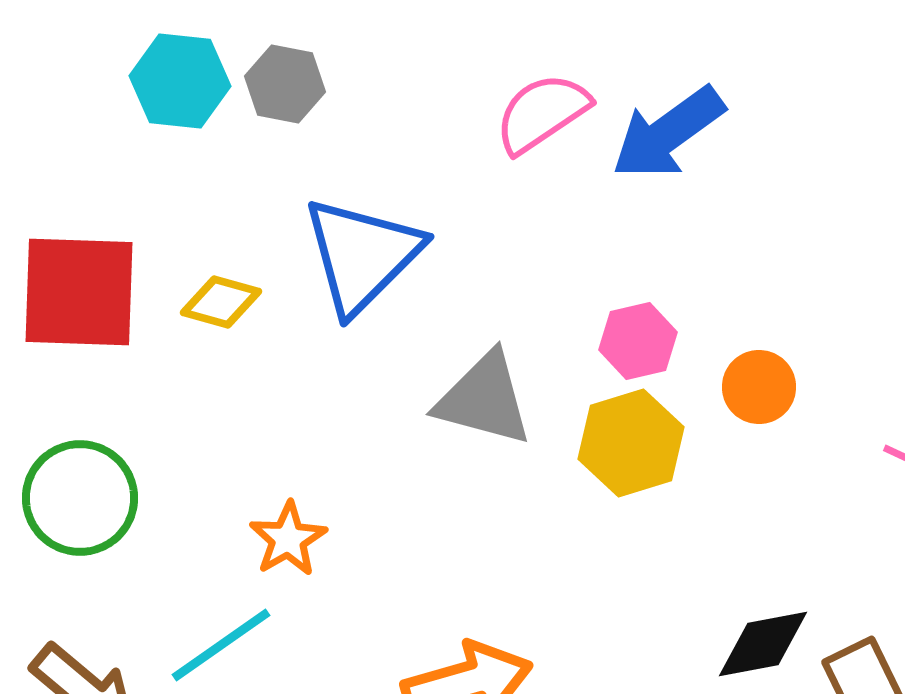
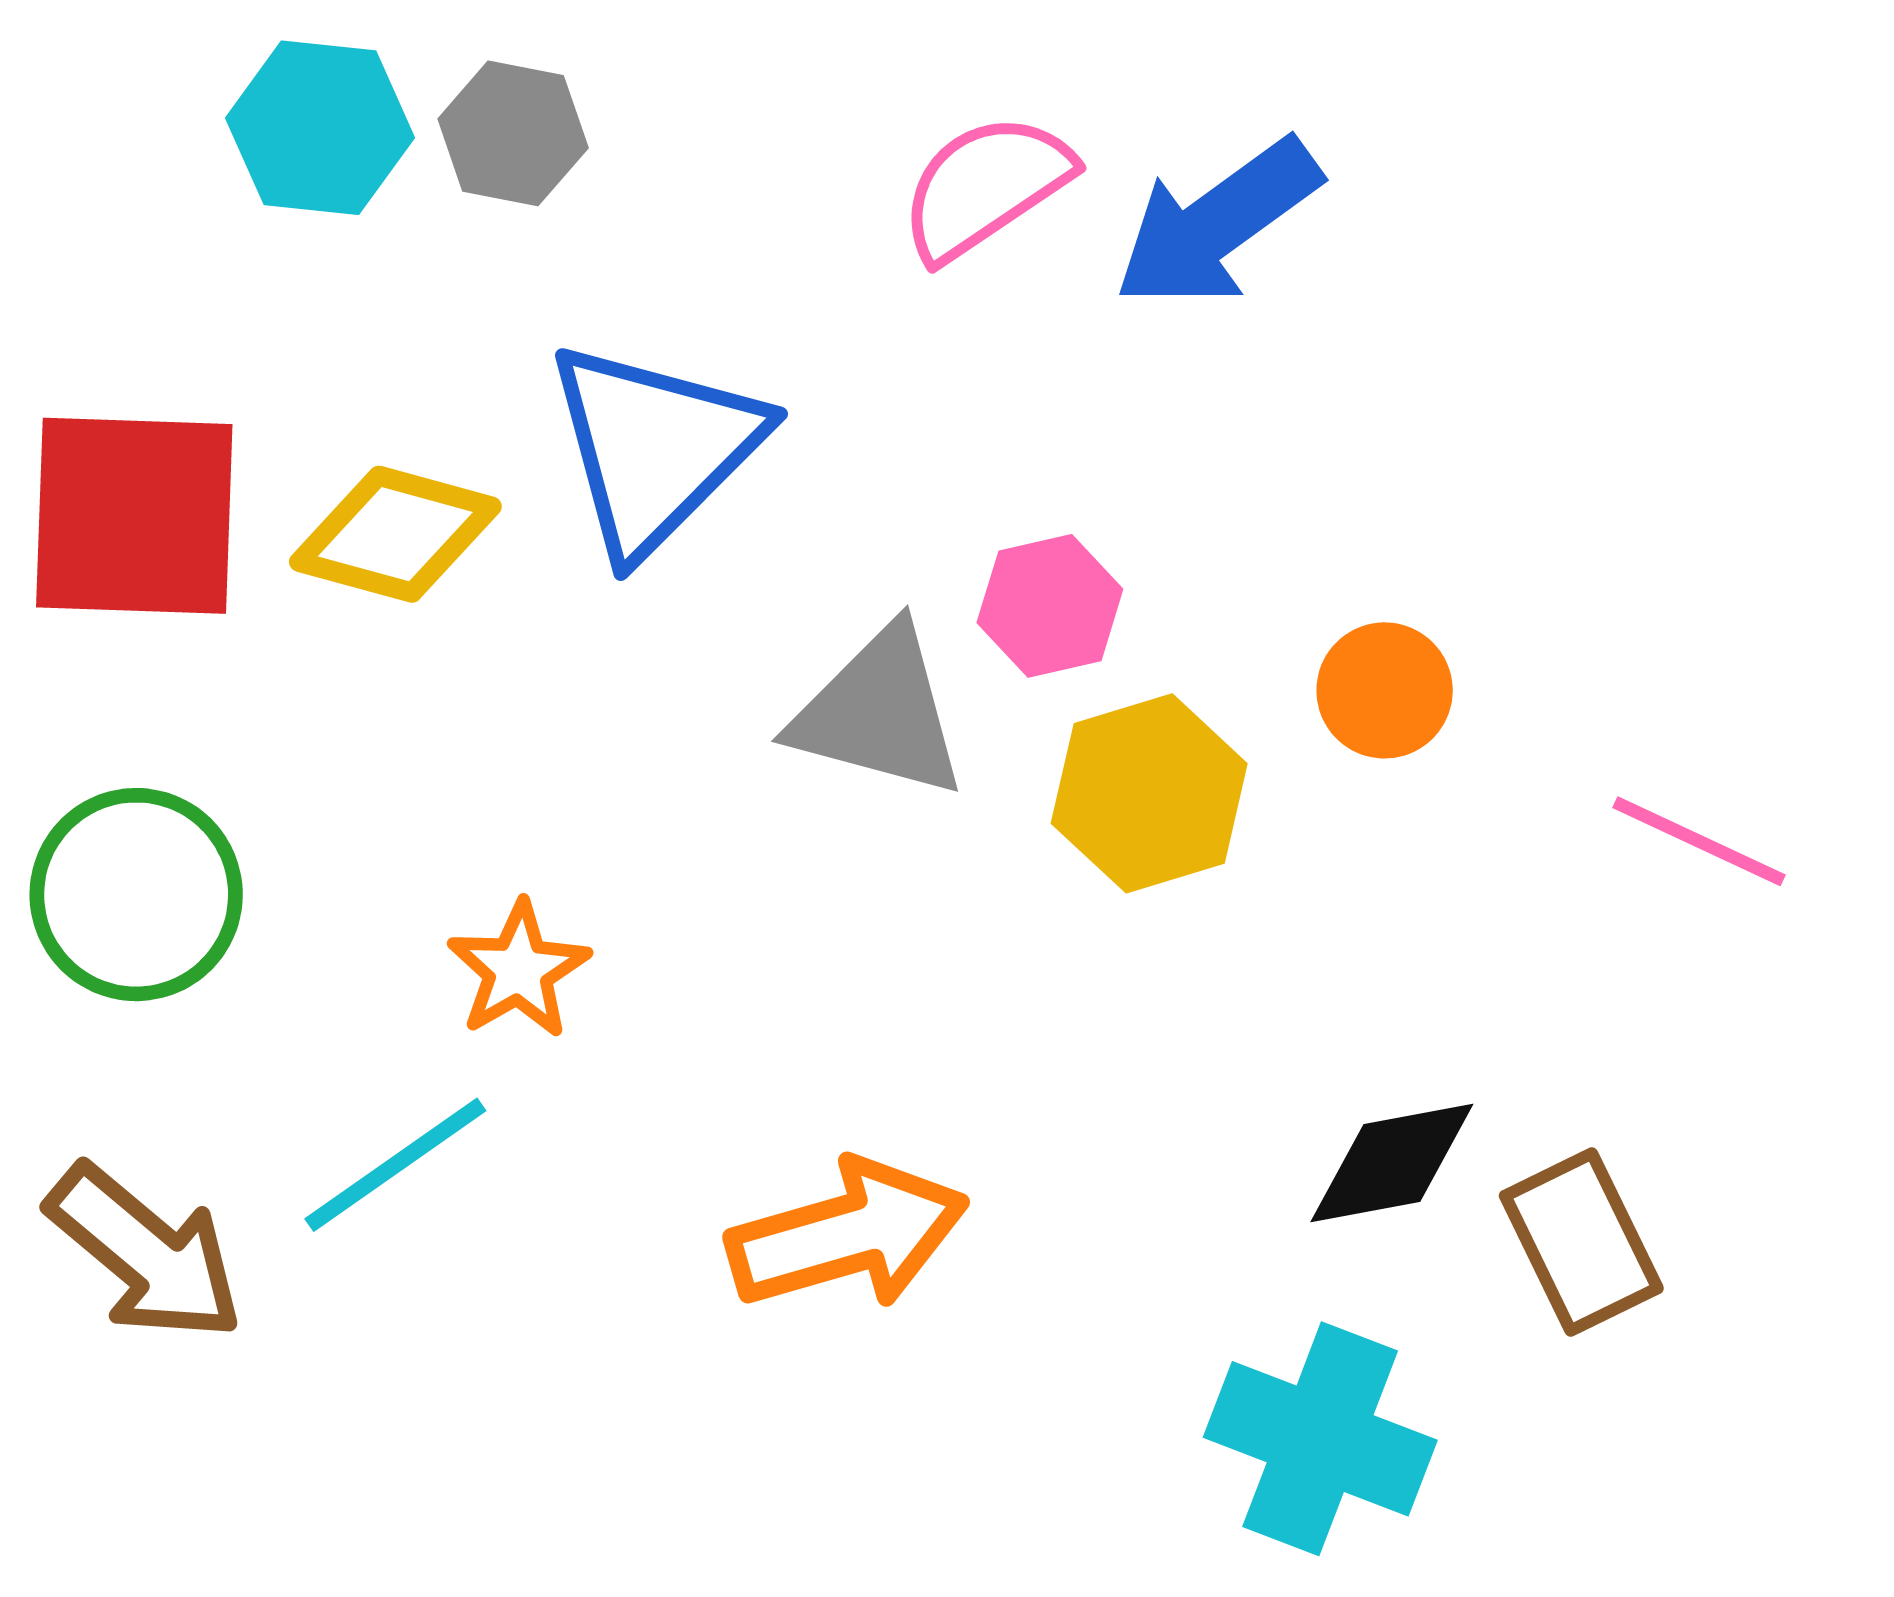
yellow diamond: (221, 302) -> (395, 534), size x1.4
pink hexagon: (638, 341) -> (1050, 606), moved

